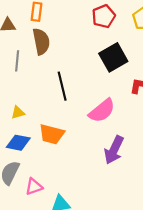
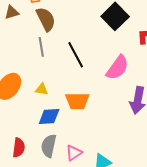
gray line: (17, 61) -> (41, 47), moved
yellow triangle: (18, 113) -> (42, 89), turned 40

